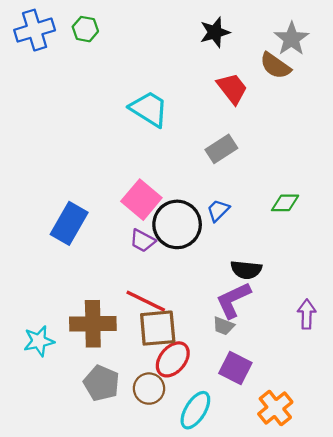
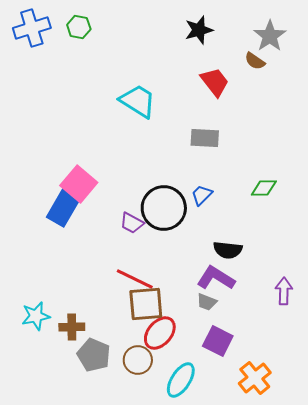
brown semicircle: (275, 66) -> (255, 61), size x0.7
gray rectangle: (221, 149) -> (205, 138), turned 36
pink square: (141, 200) -> (79, 184), moved
purple L-shape: (233, 300) -> (216, 278), turned 57
brown cross: (93, 324) -> (72, 327), moved, size x0.6

